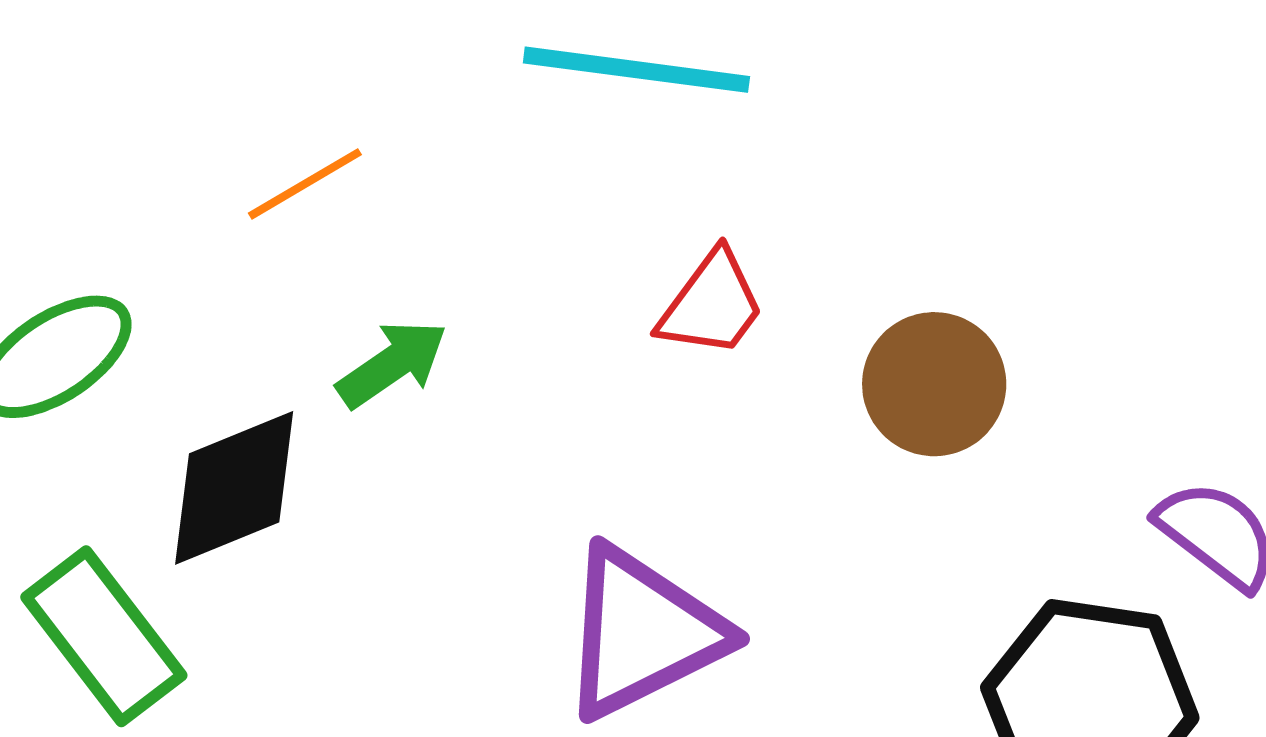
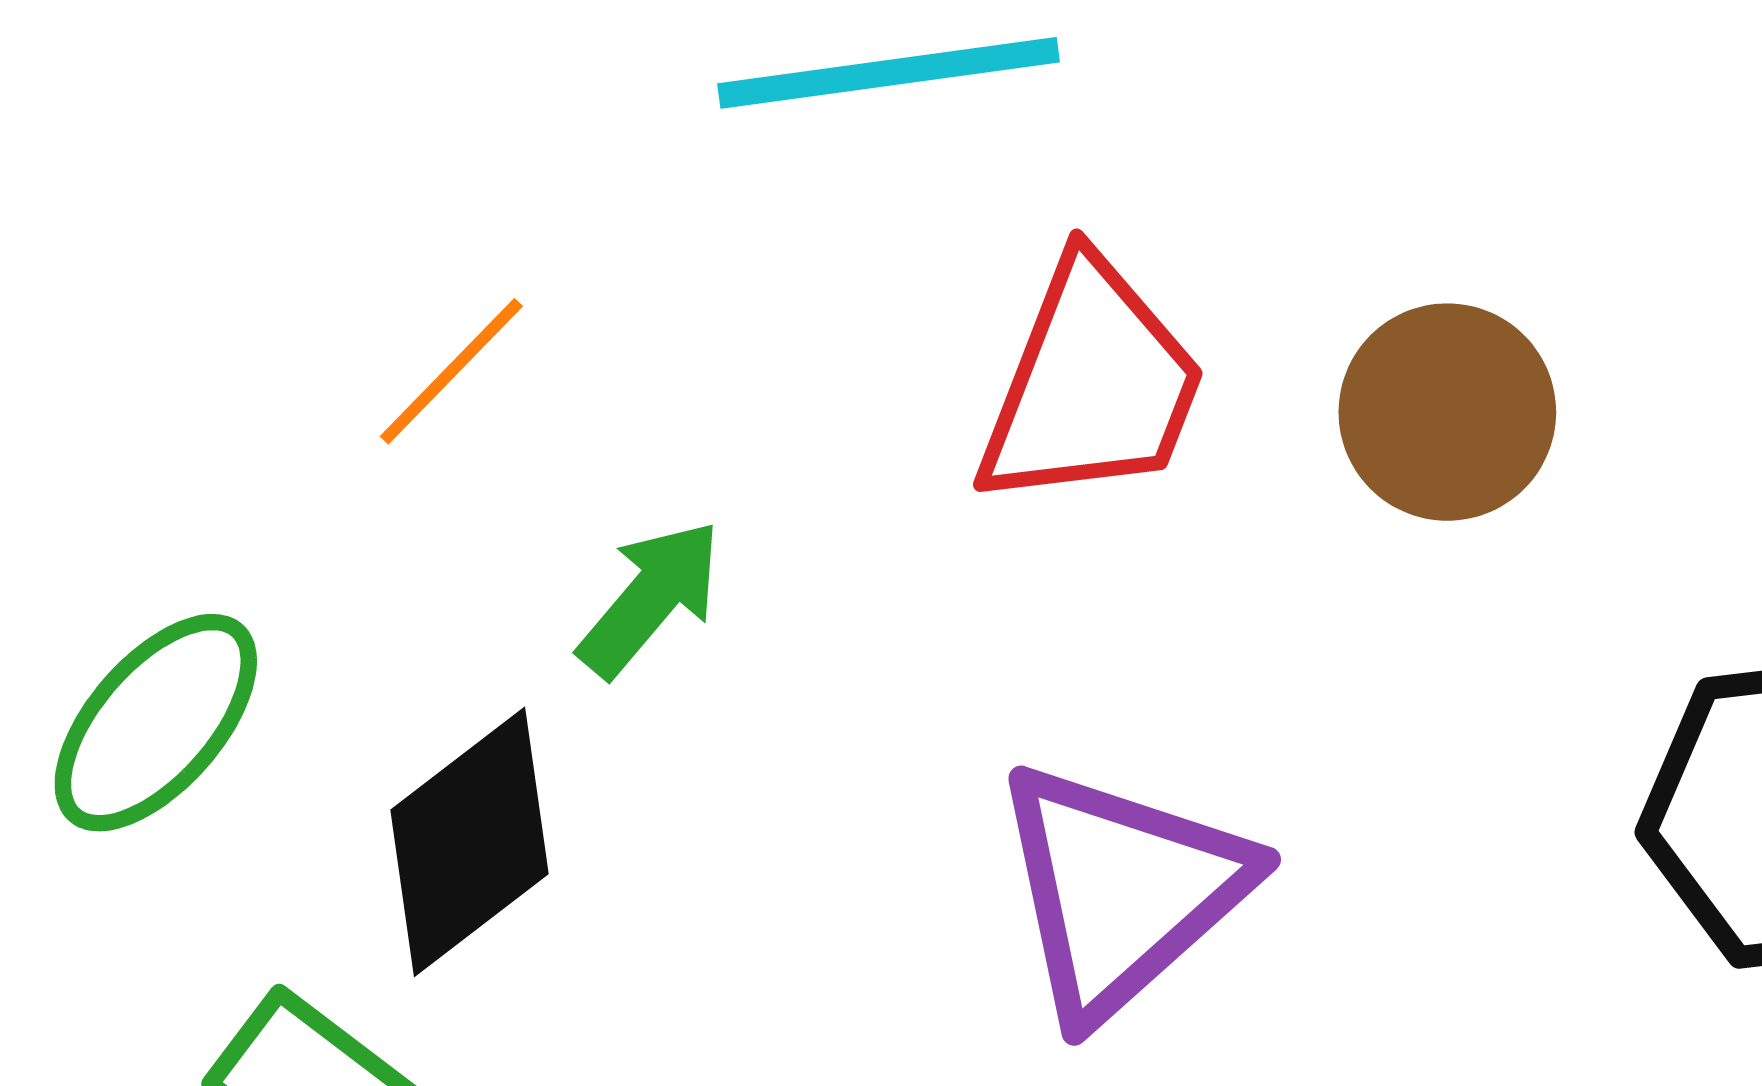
red trapezoid: (712, 304) -> (1091, 385), size x1.5

